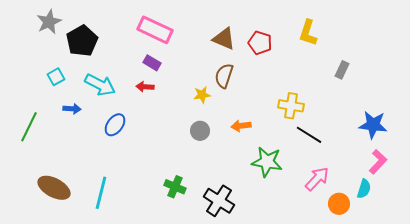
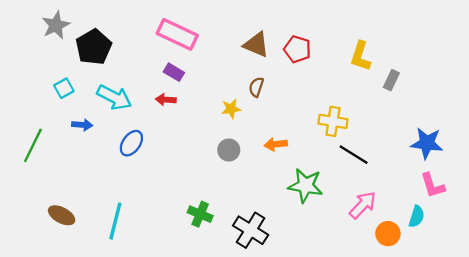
yellow L-shape: (308, 33) -> (360, 56), moved
brown semicircle: (224, 76) -> (256, 87), size x0.7
pink L-shape: (378, 162) -> (433, 186), turned 120
brown ellipse: (54, 188) -> (62, 215), size x0.7

